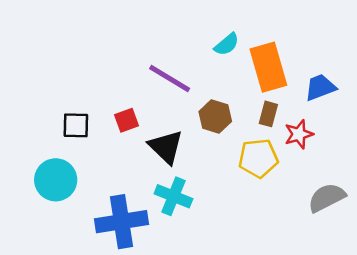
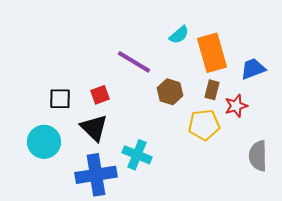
black triangle: (166, 147) -> (94, 128), moved
gray semicircle: (327, 198) -> (258, 156), turned -64

